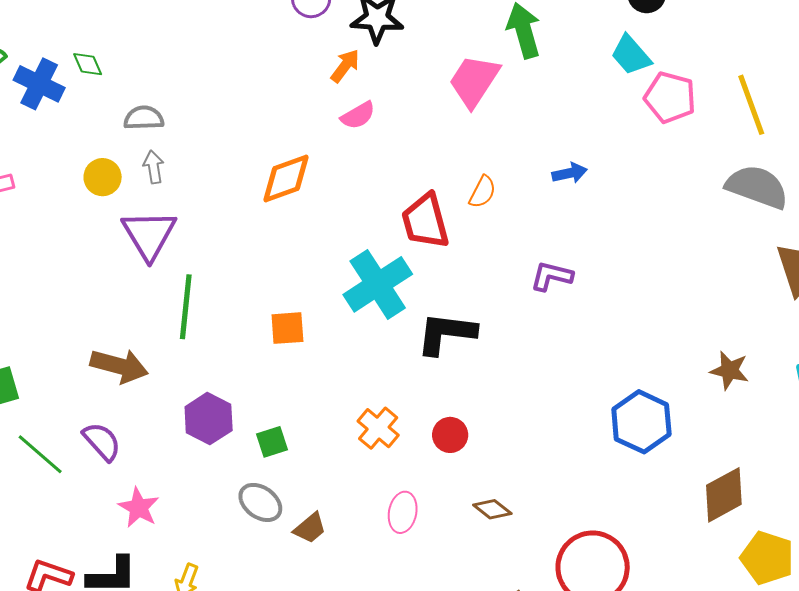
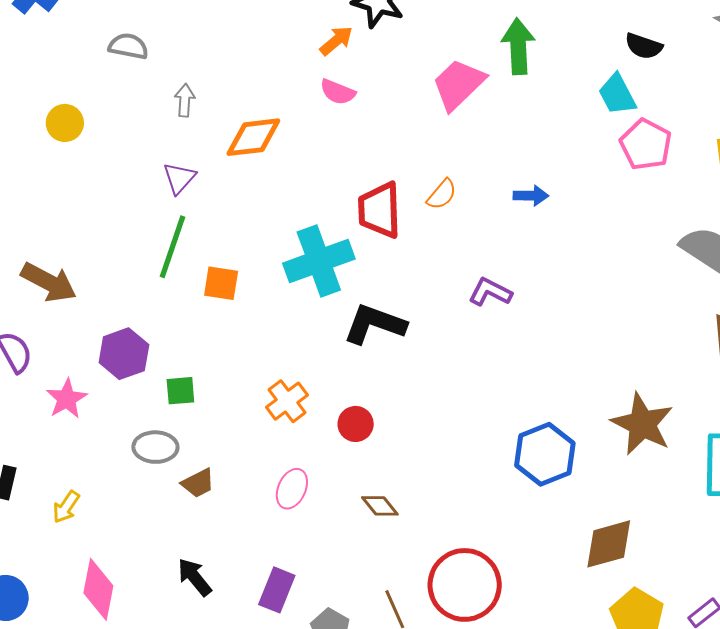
pink semicircle: (358, 115) -> (338, 92), turned 39
gray arrow: (154, 167) -> (185, 100), moved
yellow circle: (103, 177) -> (65, 123), moved
purple triangle: (149, 235) -> (179, 178), moved, size x0.6
green line: (186, 307) -> (172, 247), moved
brown star: (729, 370) -> (642, 424), size x1.6
gray ellipse: (260, 502) -> (155, 447), turned -48
pink star: (139, 508) -> (67, 399), moved

